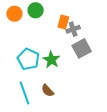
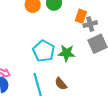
green star: (51, 60) -> (67, 53), turned -30

